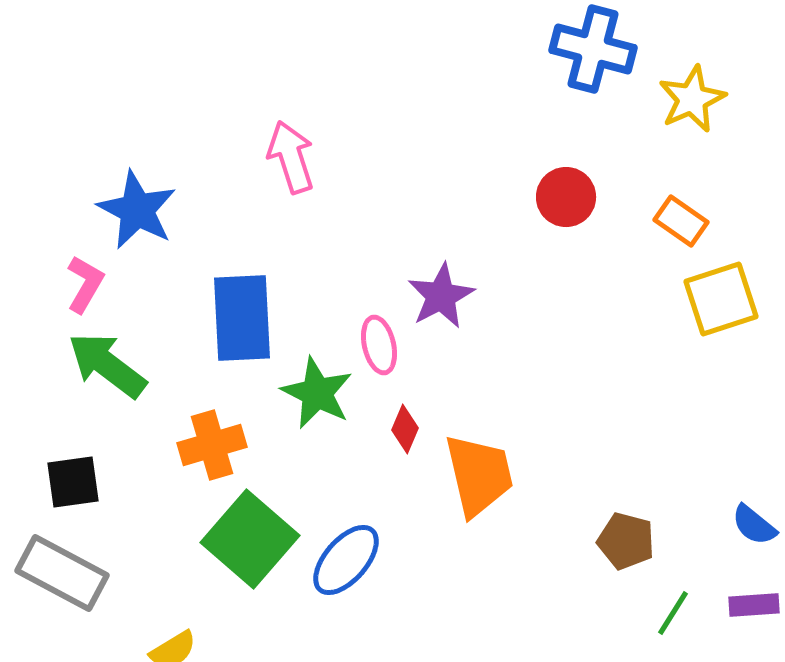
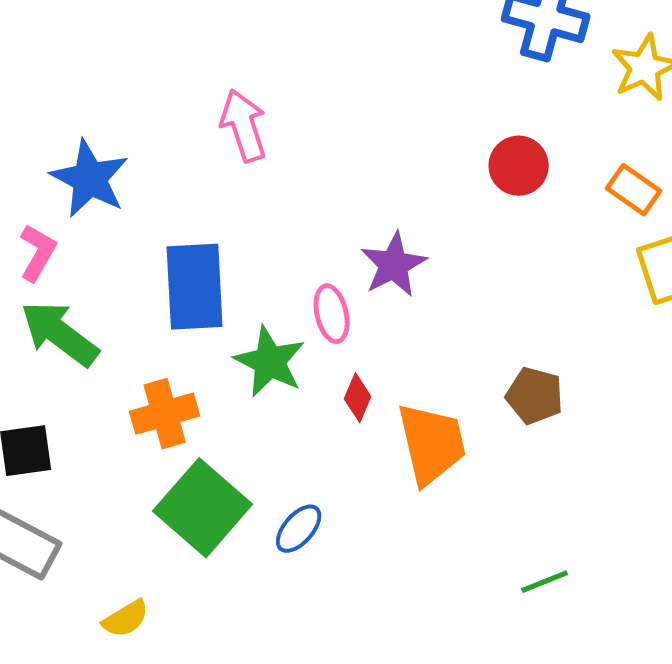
brown pentagon: (626, 541) -> (535, 396), moved
blue ellipse: (346, 560) -> (299, 529), size x0.7
green line: (673, 613) -> (545, 582), moved, turned 36

